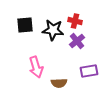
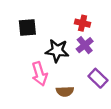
black star: (53, 30) -> (57, 51), moved
purple rectangle: (89, 71) -> (98, 78), turned 54

